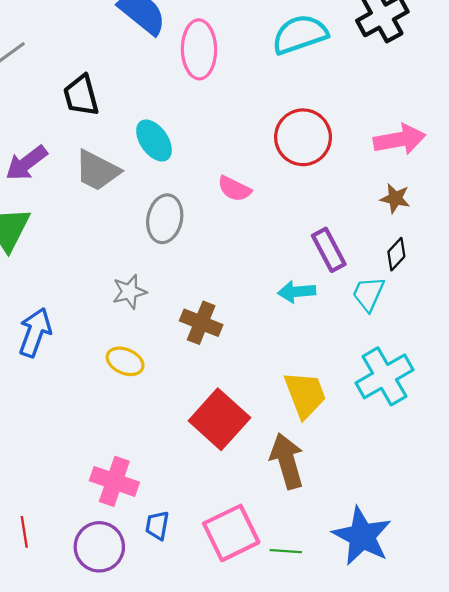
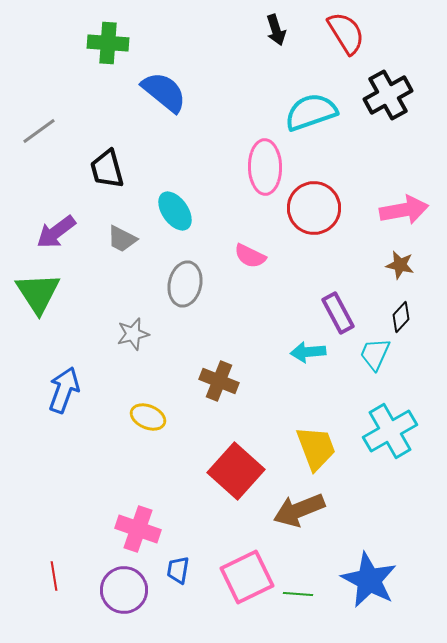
pink ellipse: (199, 49) -> (265, 167), moved
gray trapezoid: (97, 171) -> (122, 239), size x0.7
gray star: (129, 292) -> (133, 334), moved
brown arrow: (287, 461) -> (299, 510), turned -96

